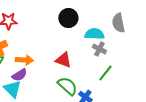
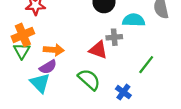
gray cross: (99, 49) -> (114, 37), moved, turned -32
green semicircle: (67, 86) -> (89, 79), moved

